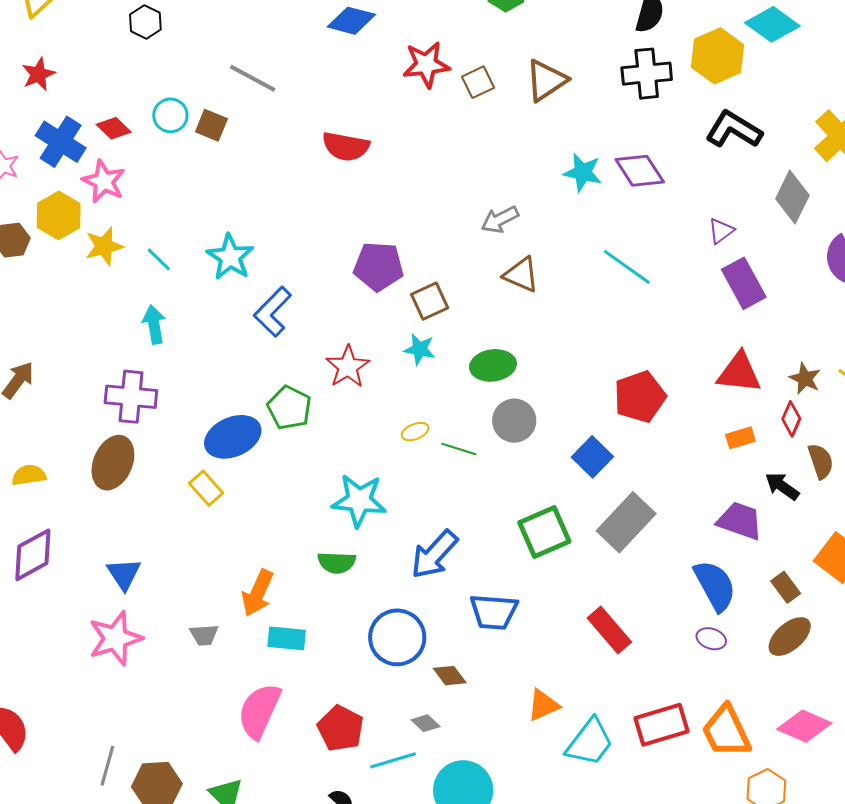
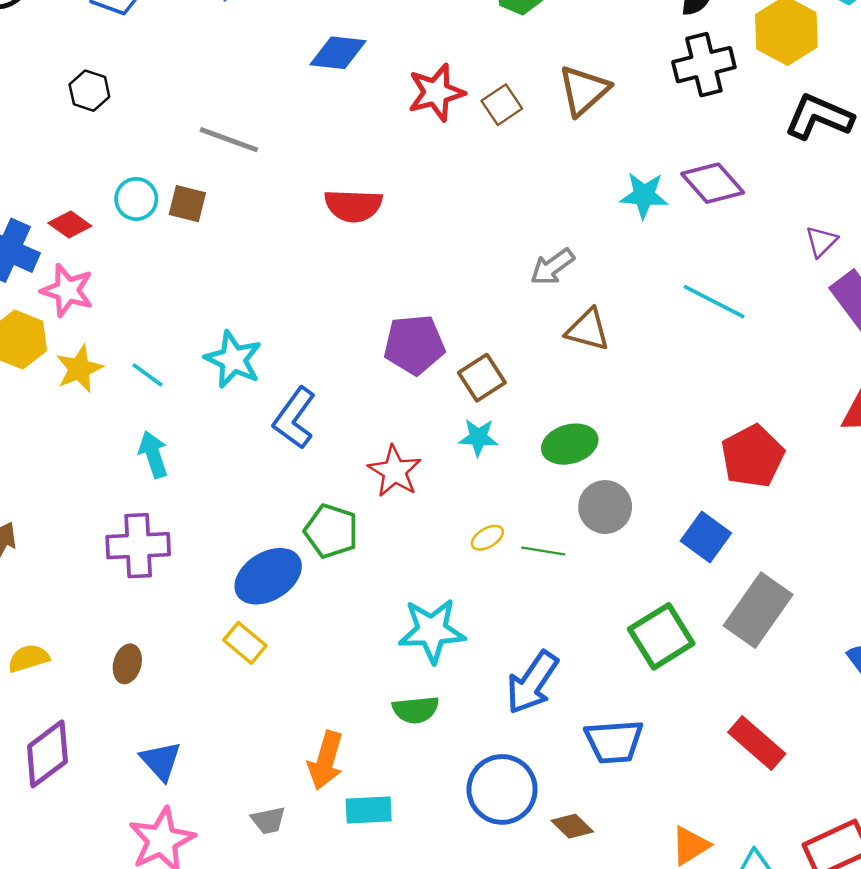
brown ellipse: (113, 463) -> (127, 664), moved, size x0.6

